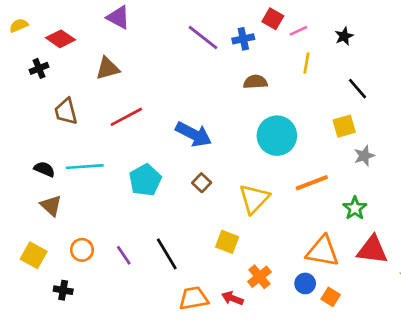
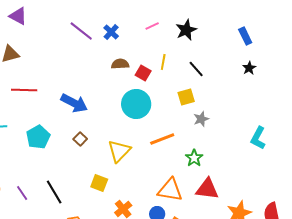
red square: (273, 19) -> (143, 73), moved
black star: (344, 36) -> (186, 30), size x1.5
blue cross: (243, 39) -> (111, 32), turned -35
yellow line: (306, 63) -> (163, 62), moved
red line: (126, 117) -> (24, 90), turned 30

